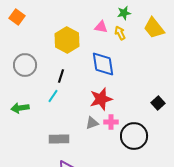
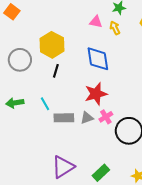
yellow hexagon: (67, 40) -> (52, 45), moved
cyan line: (53, 96) -> (45, 104), moved, turned -64
pink cross: (111, 122) -> (106, 117), turned -32
gray rectangle: (59, 139) -> (64, 118), moved

